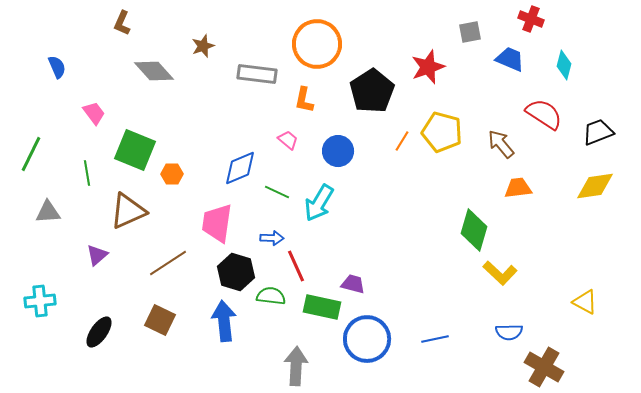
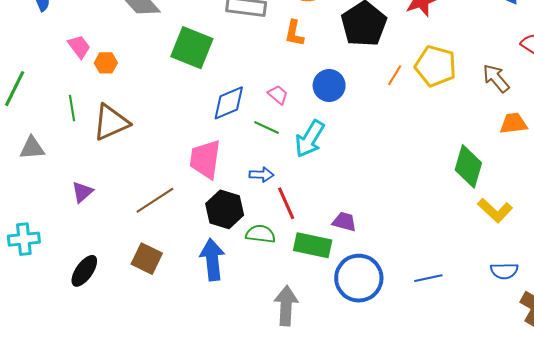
pink trapezoid: (288, 140) -> (278, 95), moved
green square: (135, 150) -> (192, 48), moved
orange hexagon: (172, 174) -> (106, 63), moved
brown triangle: (128, 211) -> (111, 122), moved

